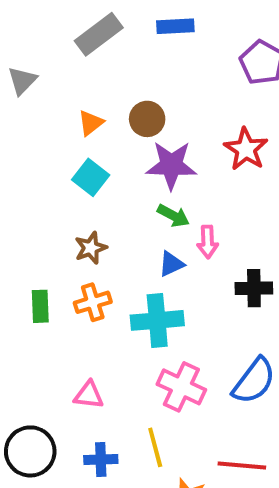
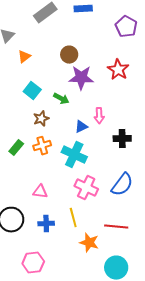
orange triangle: (91, 123) -> (24, 57), moved
cyan square: (91, 177) -> (32, 91), moved
green arrow: (173, 216) -> (61, 99), moved
green rectangle: (40, 306) -> (16, 148), turned 42
cyan cross: (157, 320) -> (74, 155), turned 30

